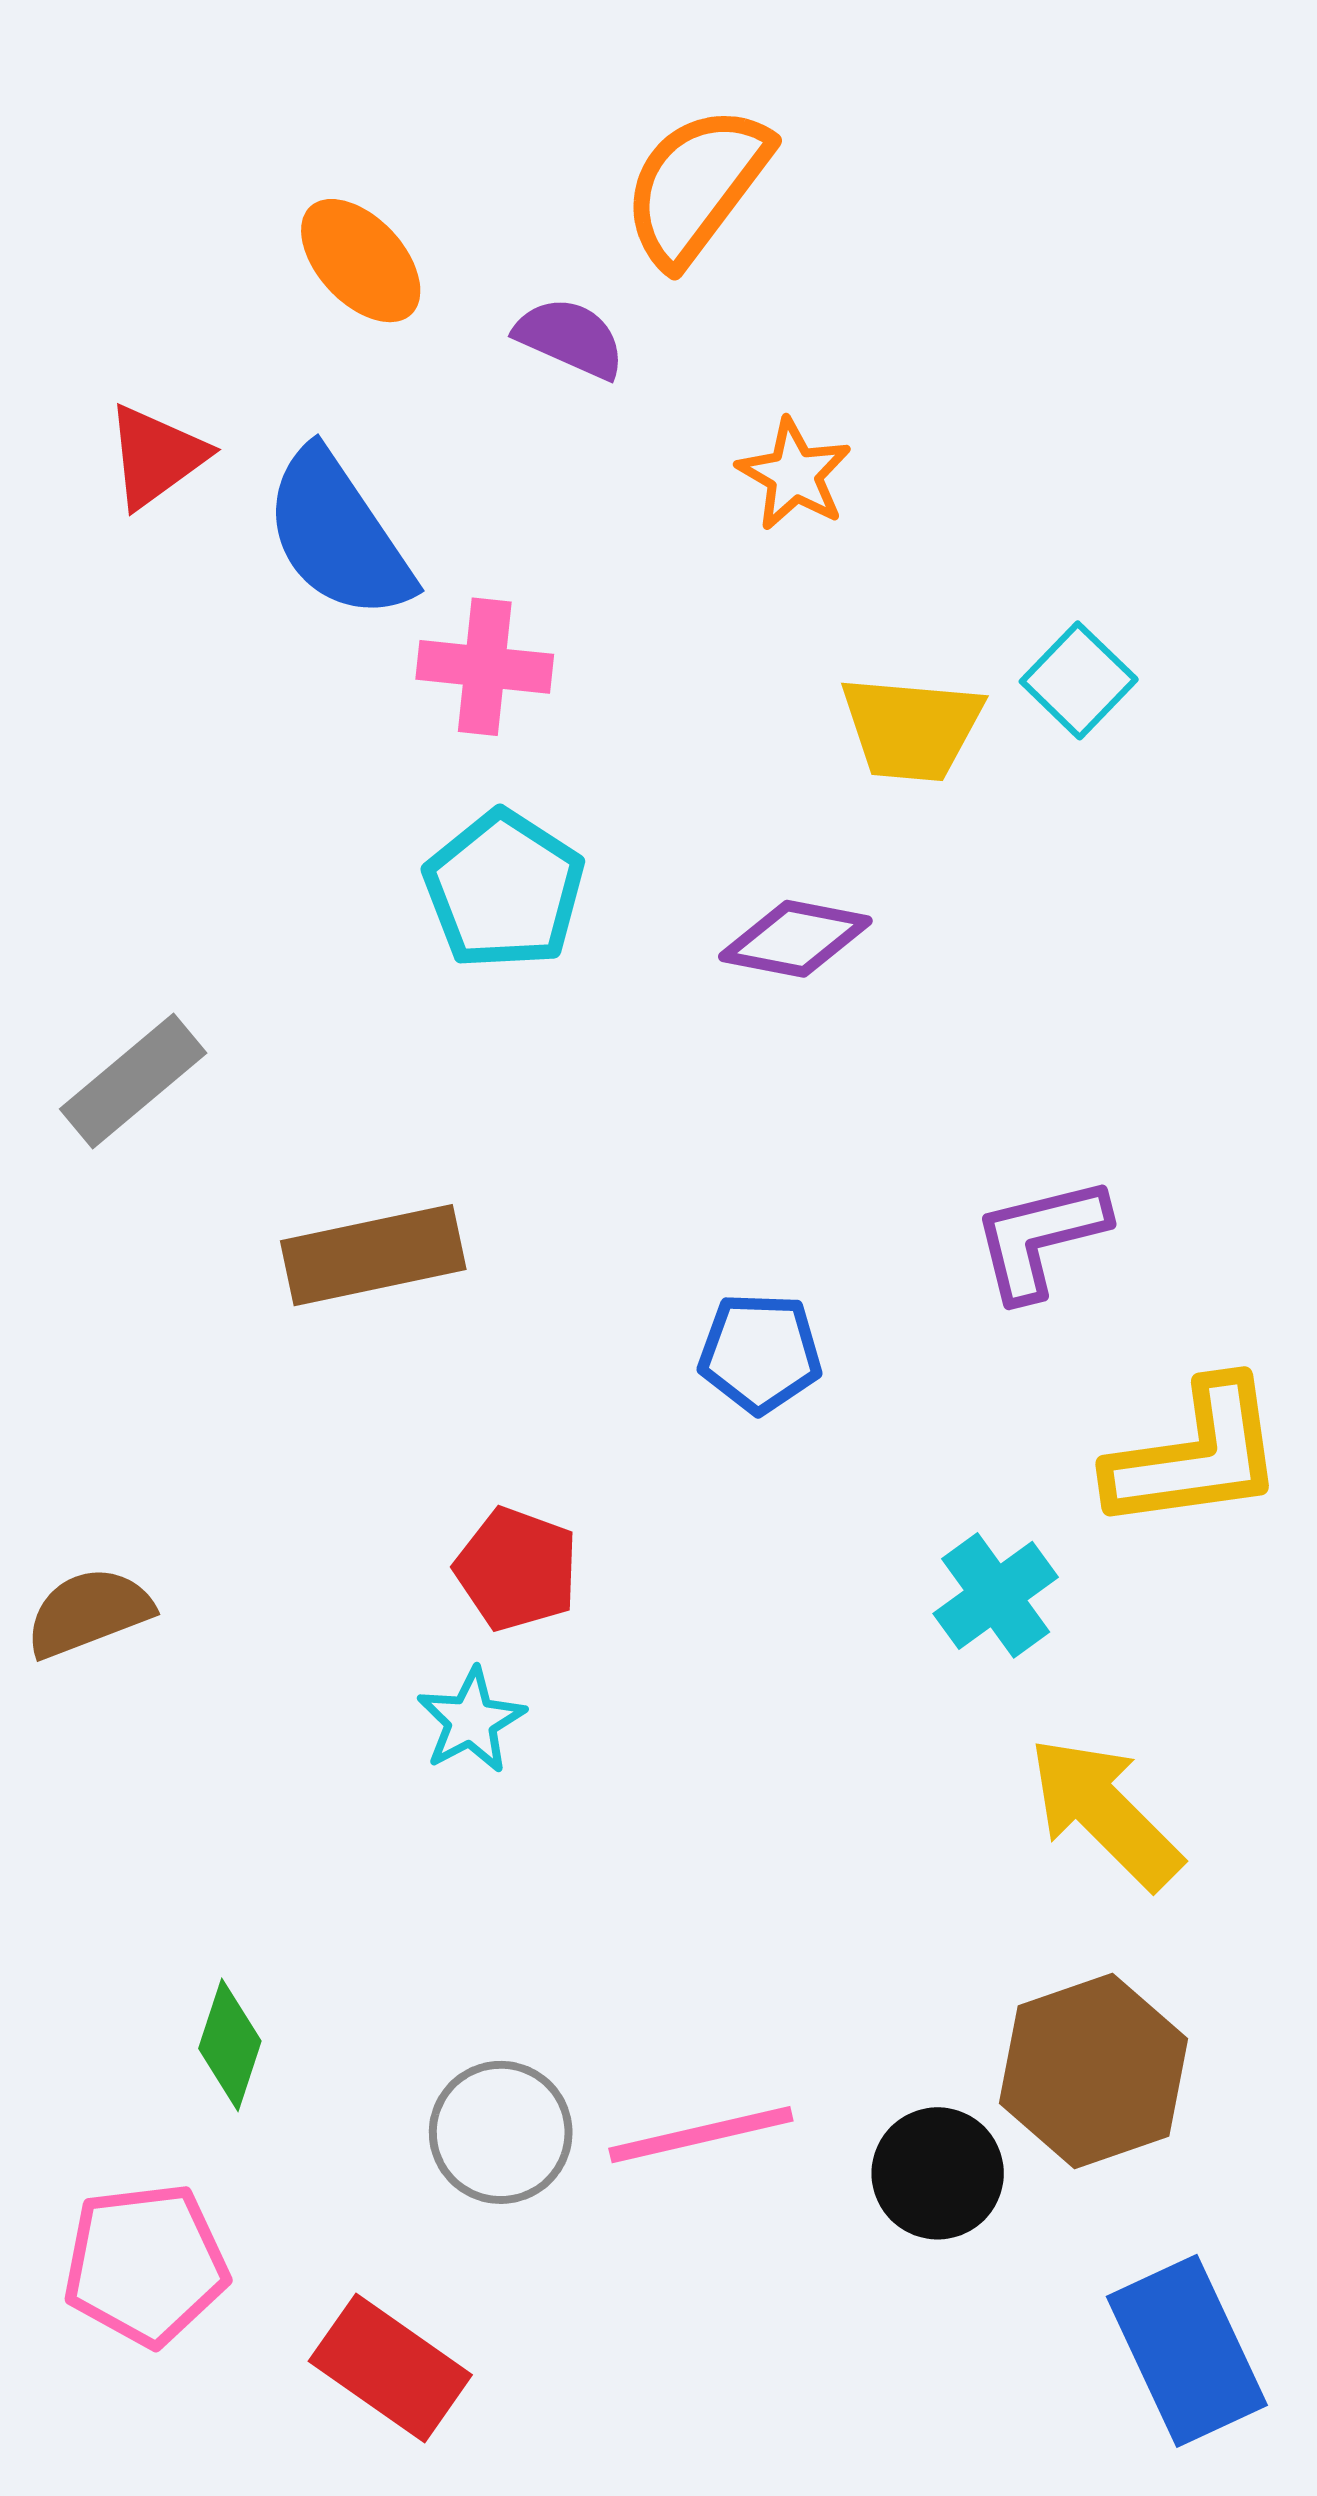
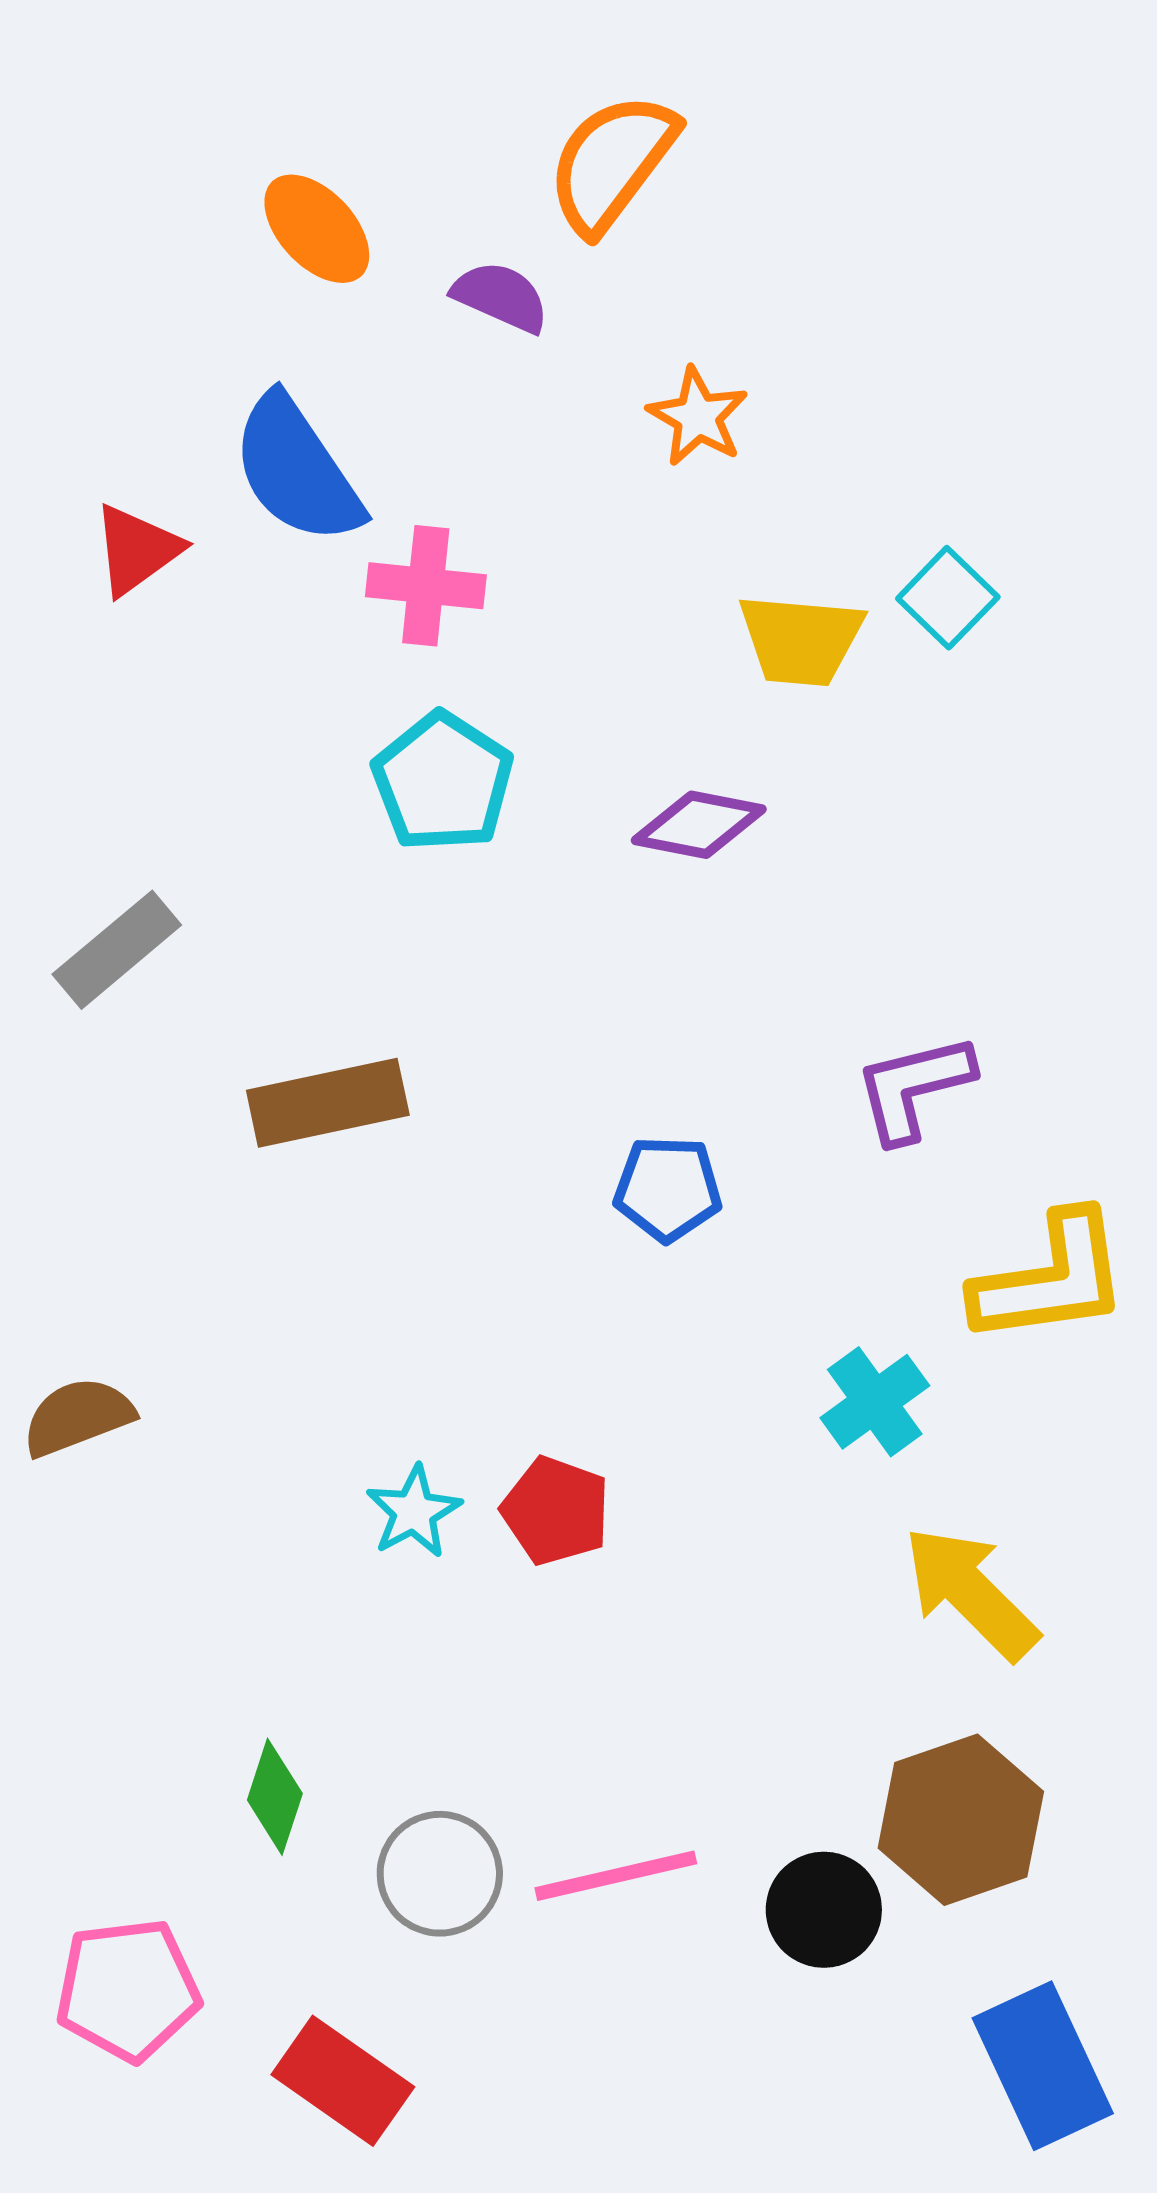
red triangle: (156, 456) -> (137, 550), moved
red pentagon: (517, 1569) -> (556, 1511), moved
green diamond: (230, 2045) -> (275, 1797), moved

